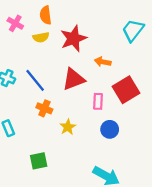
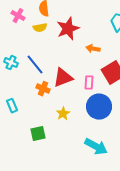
red triangle: (74, 79) -> (63, 78), moved
yellow star: (68, 127) -> (63, 114), moved
blue circle: (110, 129) -> (99, 107), size x1.6

